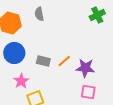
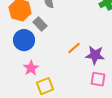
gray rectangle: (43, 61) -> (40, 24), moved, turned 32

